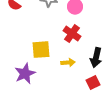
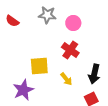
yellow arrow: (68, 63) -> (66, 79), turned 56

